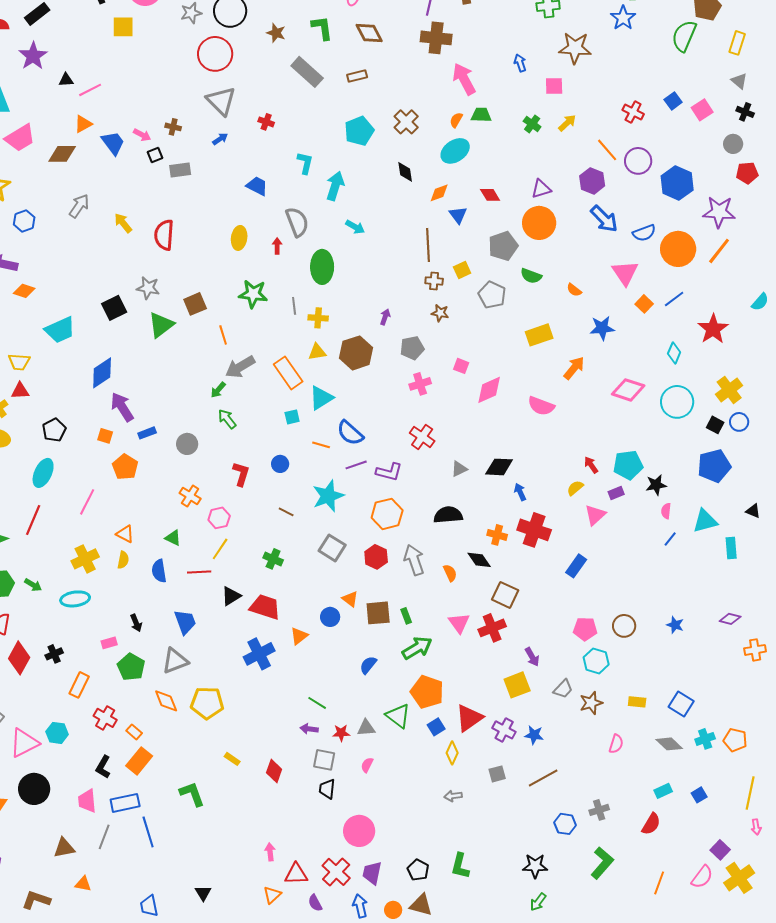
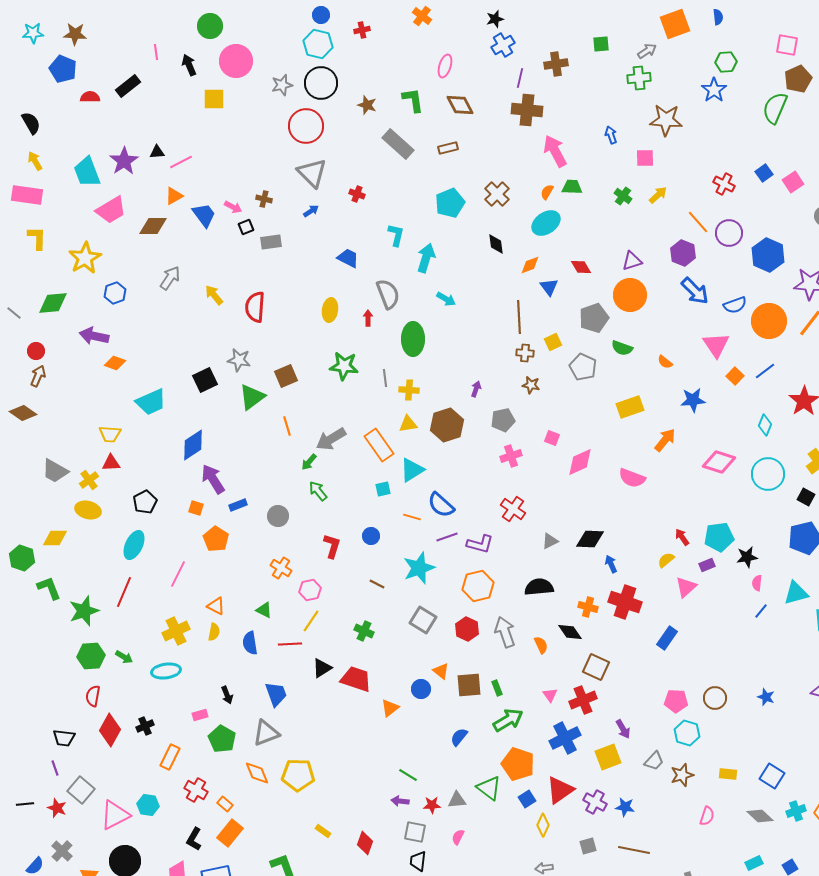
purple star: (33, 56) -> (124, 161), moved
orange line: (223, 335) -> (287, 426), moved
pink triangle: (459, 623) -> (550, 695), size x0.7
blue cross: (259, 654) -> (565, 738), moved
brown line: (543, 778) -> (634, 850), turned 40

